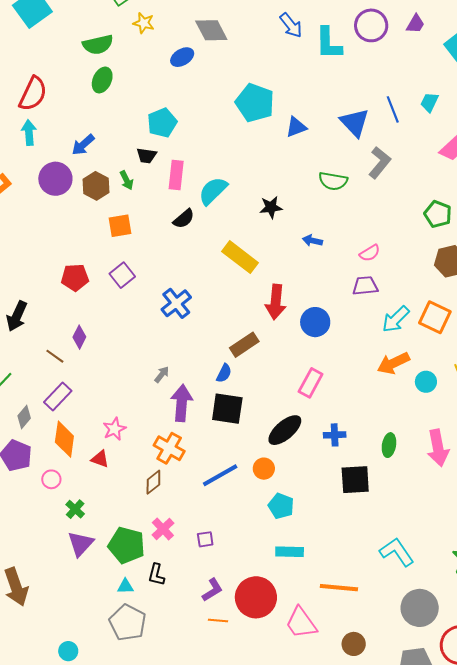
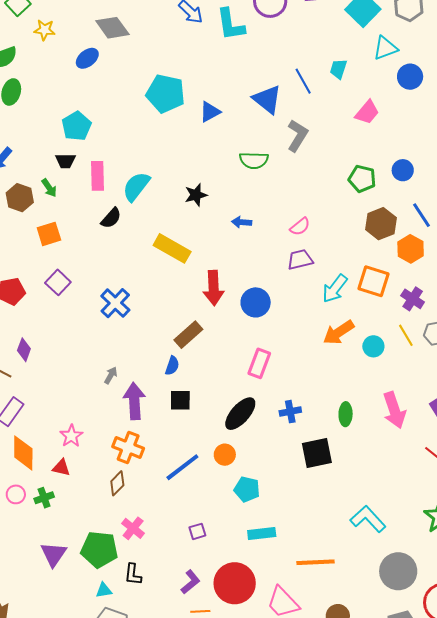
black square: (227, 409) -> (180, 400), size x0.7
green cross: (75, 509) -> (44, 498), moved, turned 36
purple square: (205, 539) -> (197, 531), moved

